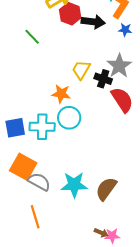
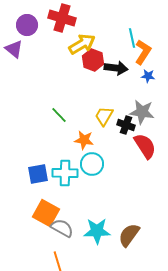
green line: (32, 37) -> (59, 115), moved
gray star: (119, 66) -> (142, 112), turned -30

